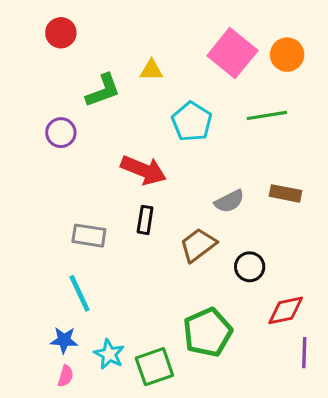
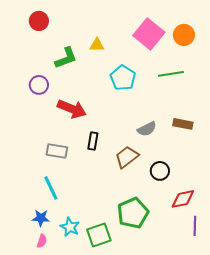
red arrow: (144, 170) -> (72, 109), moved

